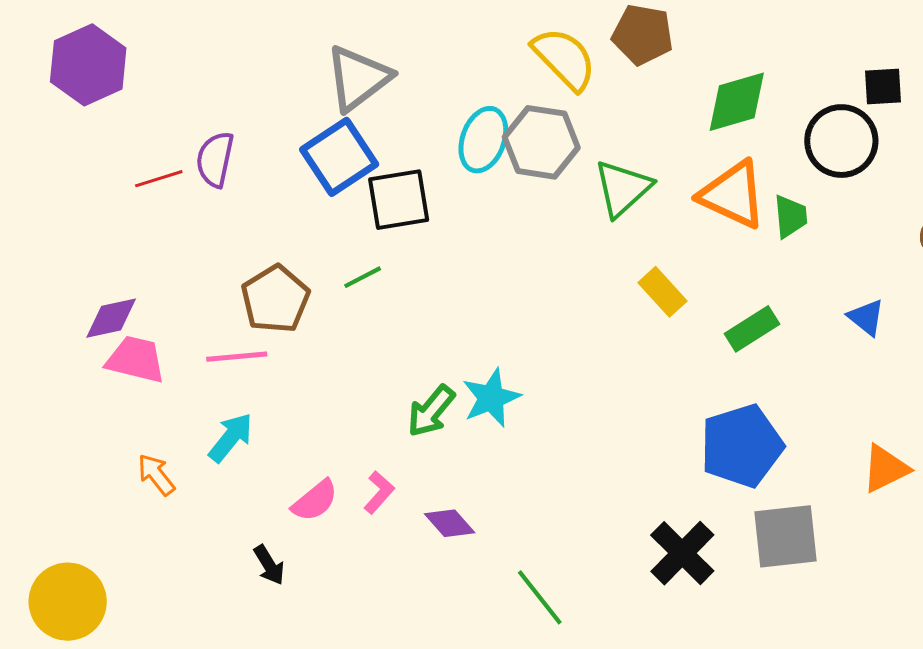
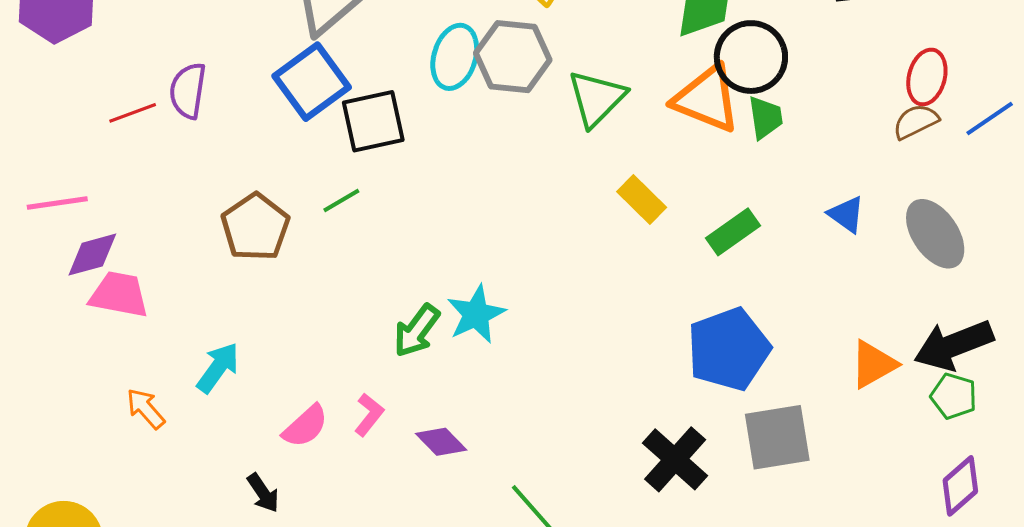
black circle: (841, 141) -> (751, 57), moved
pink line: (237, 357) -> (57, 203), moved

